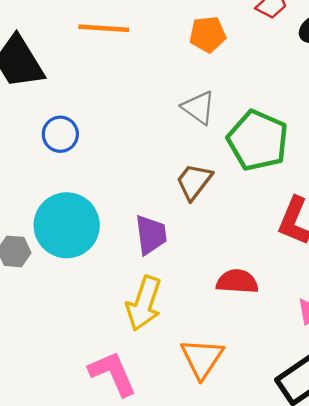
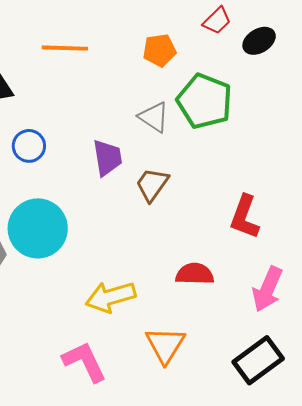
green pentagon: (258, 140) -> (204, 101), moved
purple trapezoid: (151, 235) -> (107, 158), moved
yellow arrow: (144, 303) -> (110, 297), turned 57

